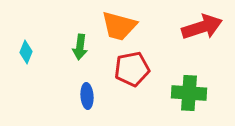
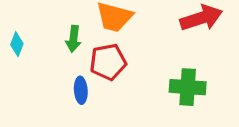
red pentagon: (132, 69) -> (108, 62), moved

